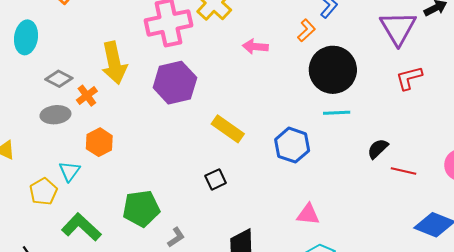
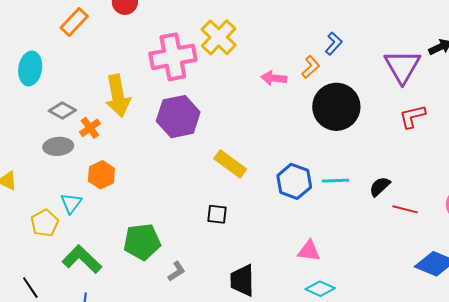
pink arrow: (255, 47) -> (274, 78), moved
cyan line: (337, 113) -> (336, 181), moved
black square: (216, 179) -> (217, 214), turned 30

